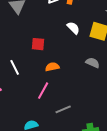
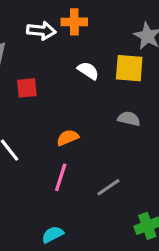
red square: (38, 44) -> (27, 88), moved
gray line: (63, 109) -> (108, 187), moved

